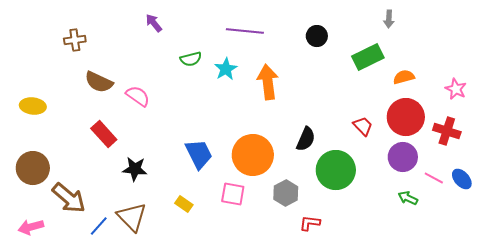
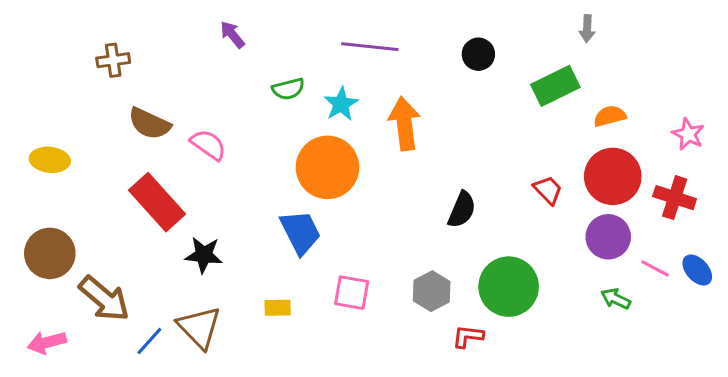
red rectangle: (104, 134) -> (157, 202), size x1.4
orange circle: (253, 155) -> (327, 167), moved
green circle: (336, 170) -> (509, 287), moved
yellow rectangle: (184, 204) -> (278, 308), turned -36

